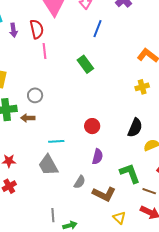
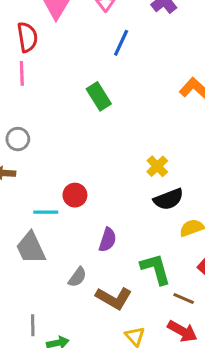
pink line: (45, 51) -> (22, 73), moved
yellow cross: (142, 87) -> (157, 166), moved, turned -32
red circle: (92, 126) -> (75, 195), moved
black semicircle: (135, 128) -> (169, 199), turned 42

